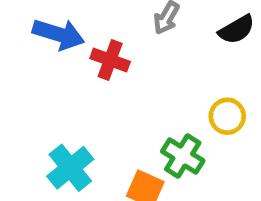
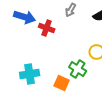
cyan cross: (70, 168) -> (30, 74), turned 30

